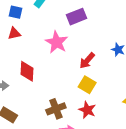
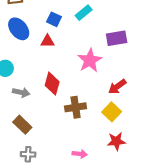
brown cross: (56, 109) -> (76, 107), moved
red star: (87, 110) -> (116, 141), moved, turned 30

